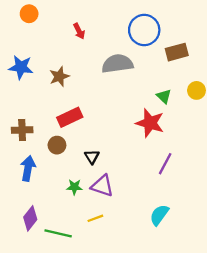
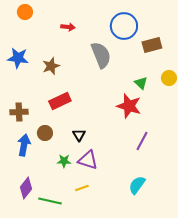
red arrow: (79, 31) -> (68, 27), turned -56
gray semicircle: (117, 64) -> (101, 55), turned 76
brown circle: (57, 145) -> (45, 133), moved

